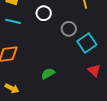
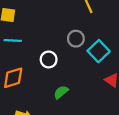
white circle: (44, 13) -> (49, 59), moved

